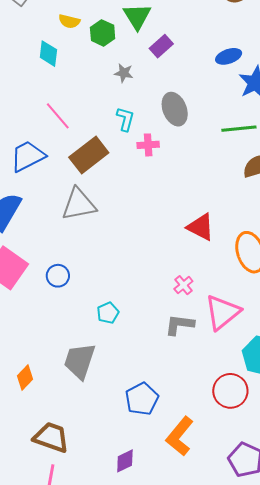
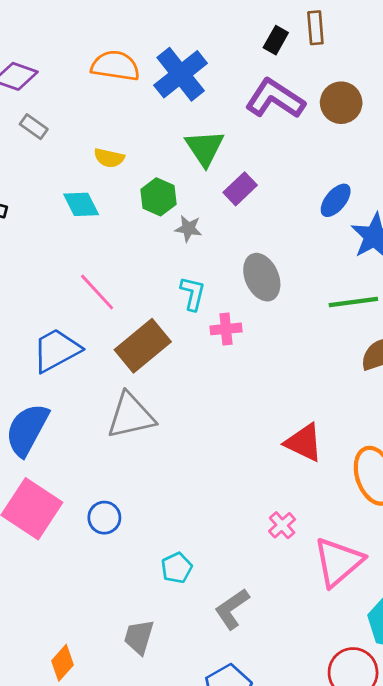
green hexagon: (103, 33) -> (158, 197), moved
cyan diamond: (48, 54) -> (81, 204), turned -32
blue ellipse: (229, 56) -> (336, 200), turned -30
gray L-shape: (179, 325) -> (232, 609), moved, turned -40
gray trapezoid: (80, 361) -> (139, 637), size x0.7

